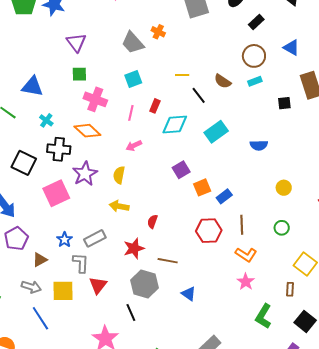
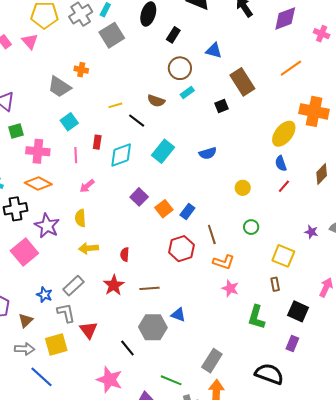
gray hexagon: (145, 284) -> (153, 327), moved

